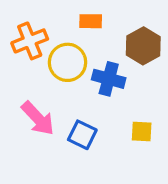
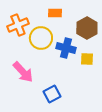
yellow square: (142, 132) -> (87, 59), moved
blue square: (82, 135) -> (52, 94), moved, turned 36

